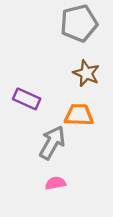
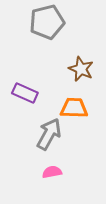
gray pentagon: (79, 23) -> (47, 22), moved

